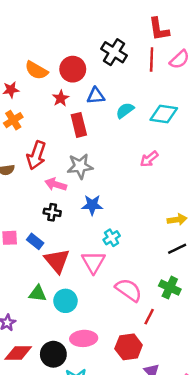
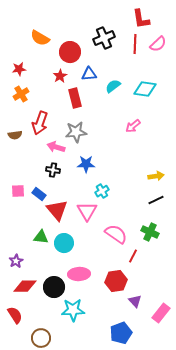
black cross: (114, 52) -> (104, 38), turned 35
orange semicircle: (36, 70) -> (40, 38), moved

